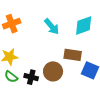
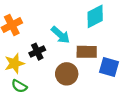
cyan arrow: (52, 26) -> (60, 35), moved
black cross: (31, 77) -> (37, 52), moved, turned -32

